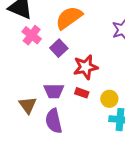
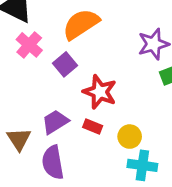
red star: (86, 67) -> (100, 92), turned 30
purple trapezoid: (54, 91) -> (55, 122), turned 145

